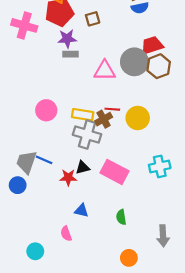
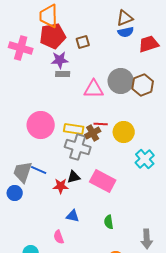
red trapezoid: (152, 45) -> (149, 44), moved
pink circle: (46, 110) -> (41, 125), size x1.4
cyan cross: (160, 166) -> (145, 159), moved, turned -30

